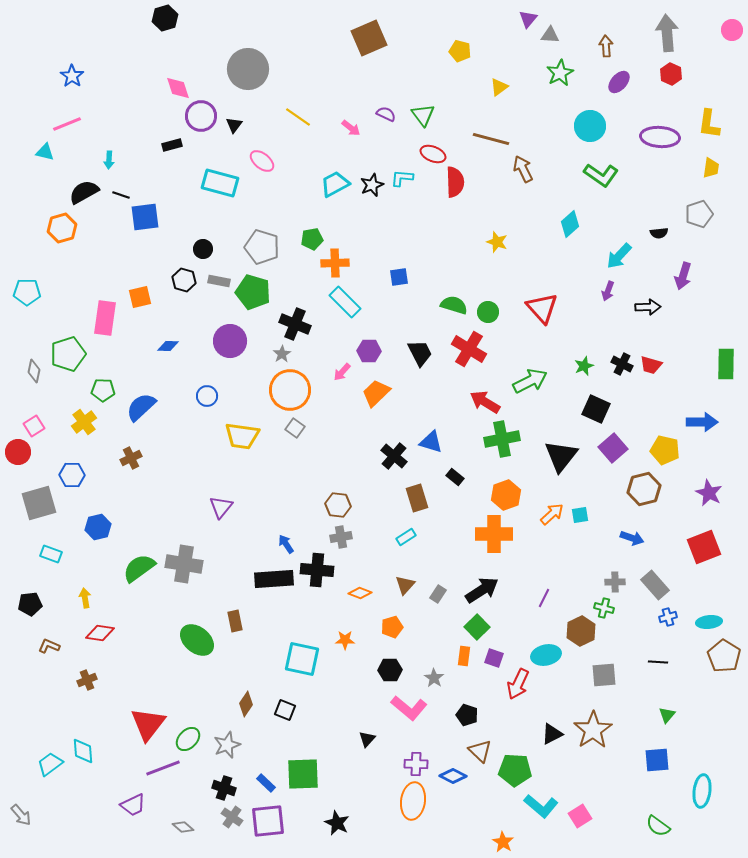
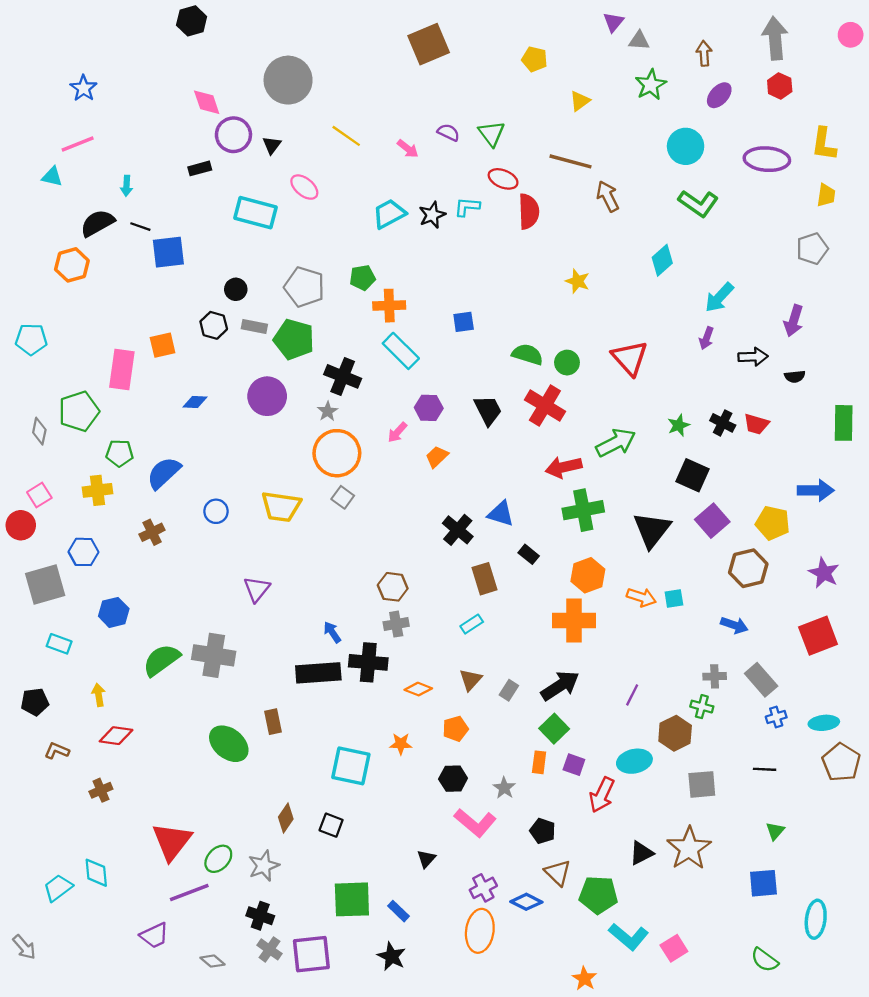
black semicircle: (659, 233) -> (795, 376), moved
orange trapezoid: (376, 393) -> (437, 457), size x0.7
blue circle: (207, 396) -> (216, 511), moved
red arrow: (485, 402) -> (564, 467), turned -44
yellow cross: (84, 422) -> (97, 490), turned 30
orange arrow: (552, 514) -> (641, 597), turned 60
purple cross: (416, 764) -> (483, 888), turned -30
blue rectangle: (266, 783) -> (398, 911), moved

